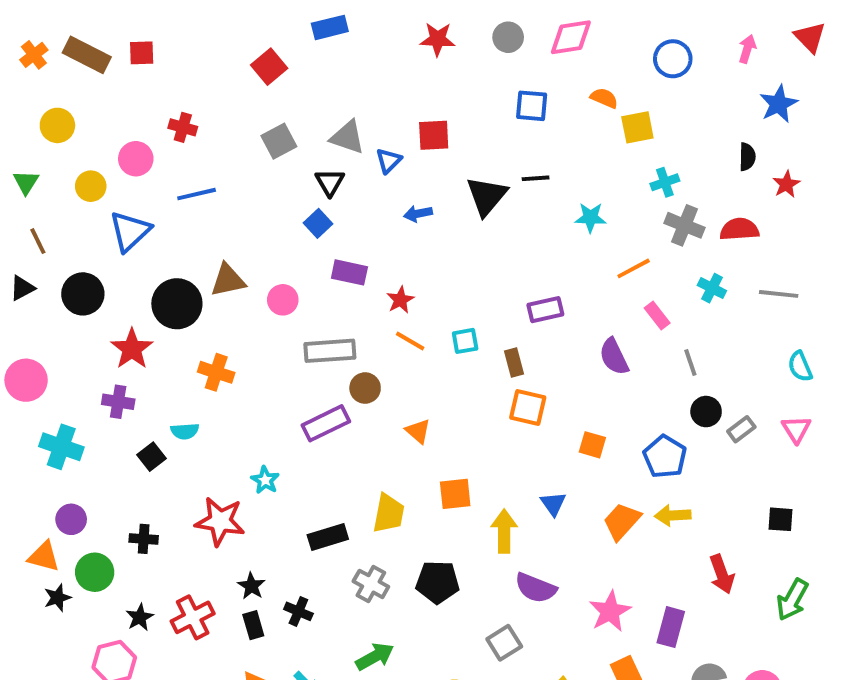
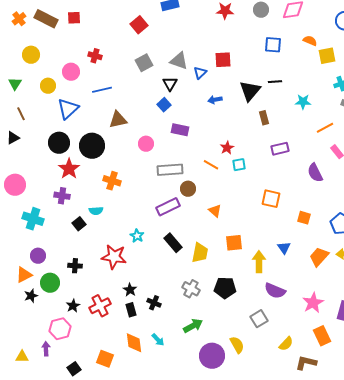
brown triangle: (228, 280) -> (118, 120), moved
black circle: (83, 294) -> (59, 143), moved
red star: (400, 300) -> (227, 148), moved
brown rectangle: (514, 363) -> (264, 118), moved
black rectangle: (328, 537) -> (173, 243), moved, turned 66
orange triangle: (44, 557) -> (24, 275), turned -42

